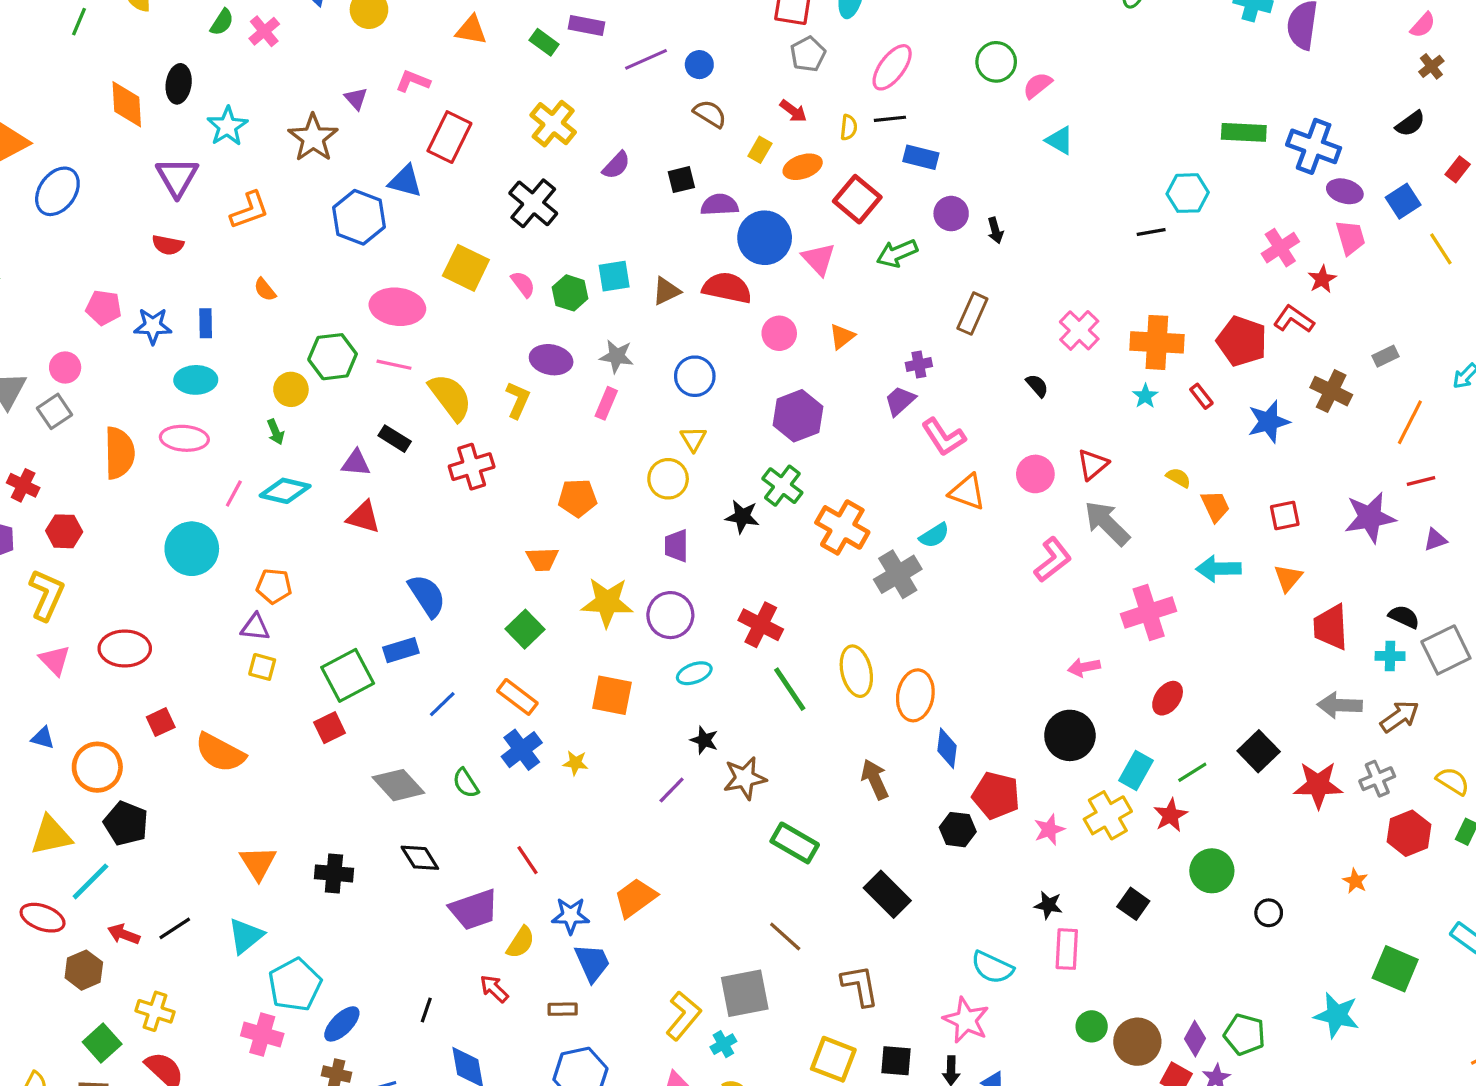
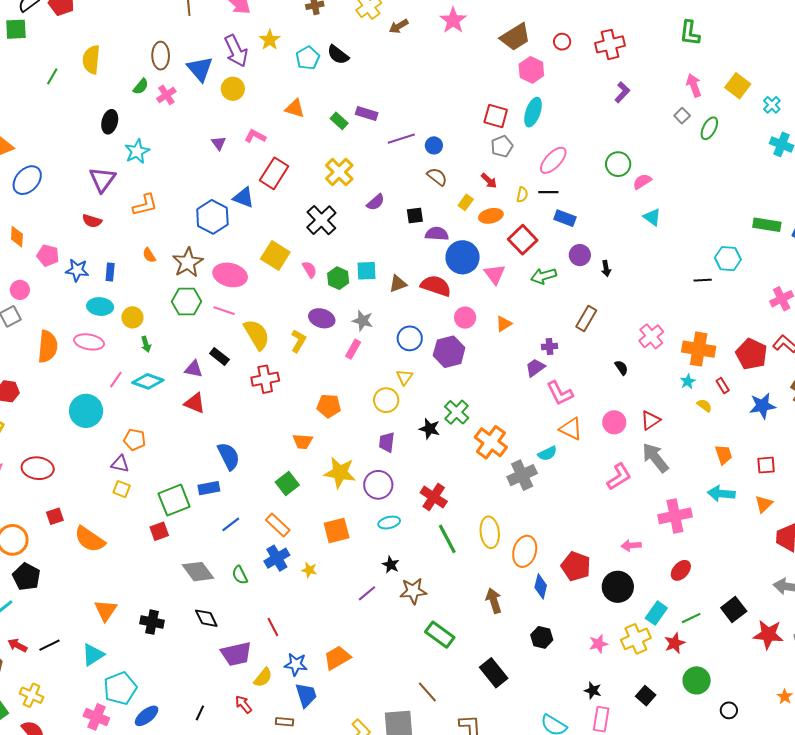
orange diamond: (127, 104) -> (17, 237), moved, size x0.7
brown star: (313, 138) -> (188, 262), moved
yellow circle: (291, 389) -> (132, 317), moved
purple hexagon: (798, 416) -> (449, 352), moved
yellow semicircle: (1178, 478) -> (704, 405), moved
orange square: (612, 695) -> (337, 530), turned -32
red pentagon: (996, 795) -> (576, 566), moved

